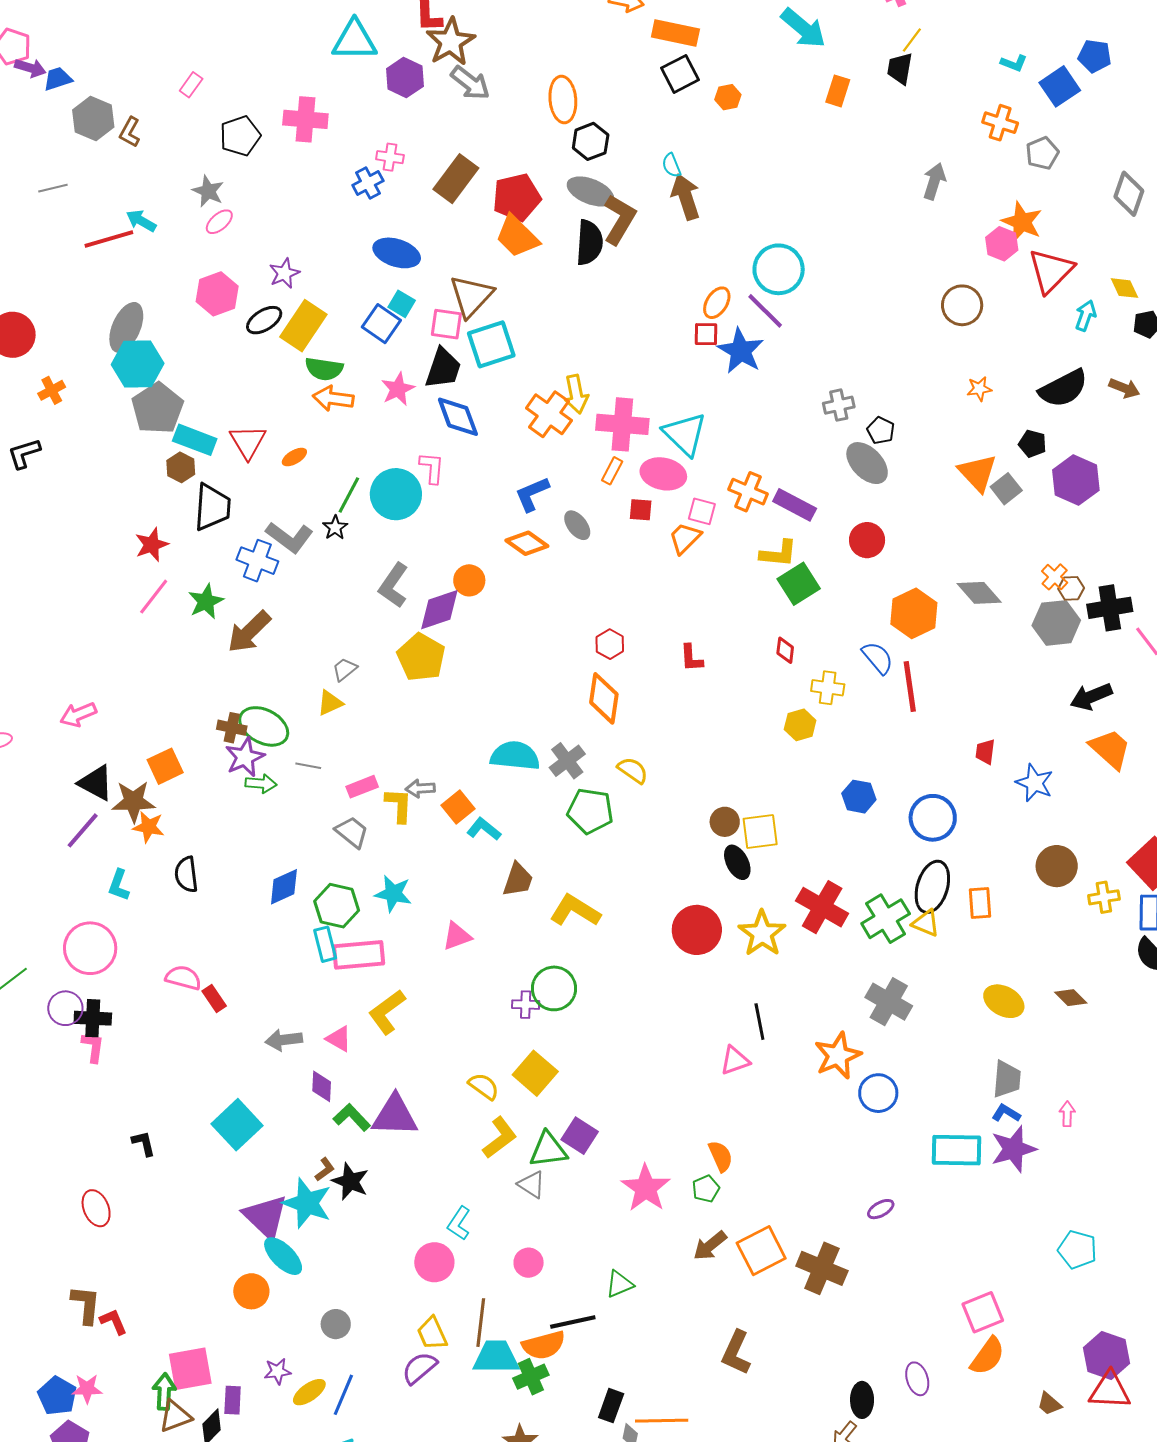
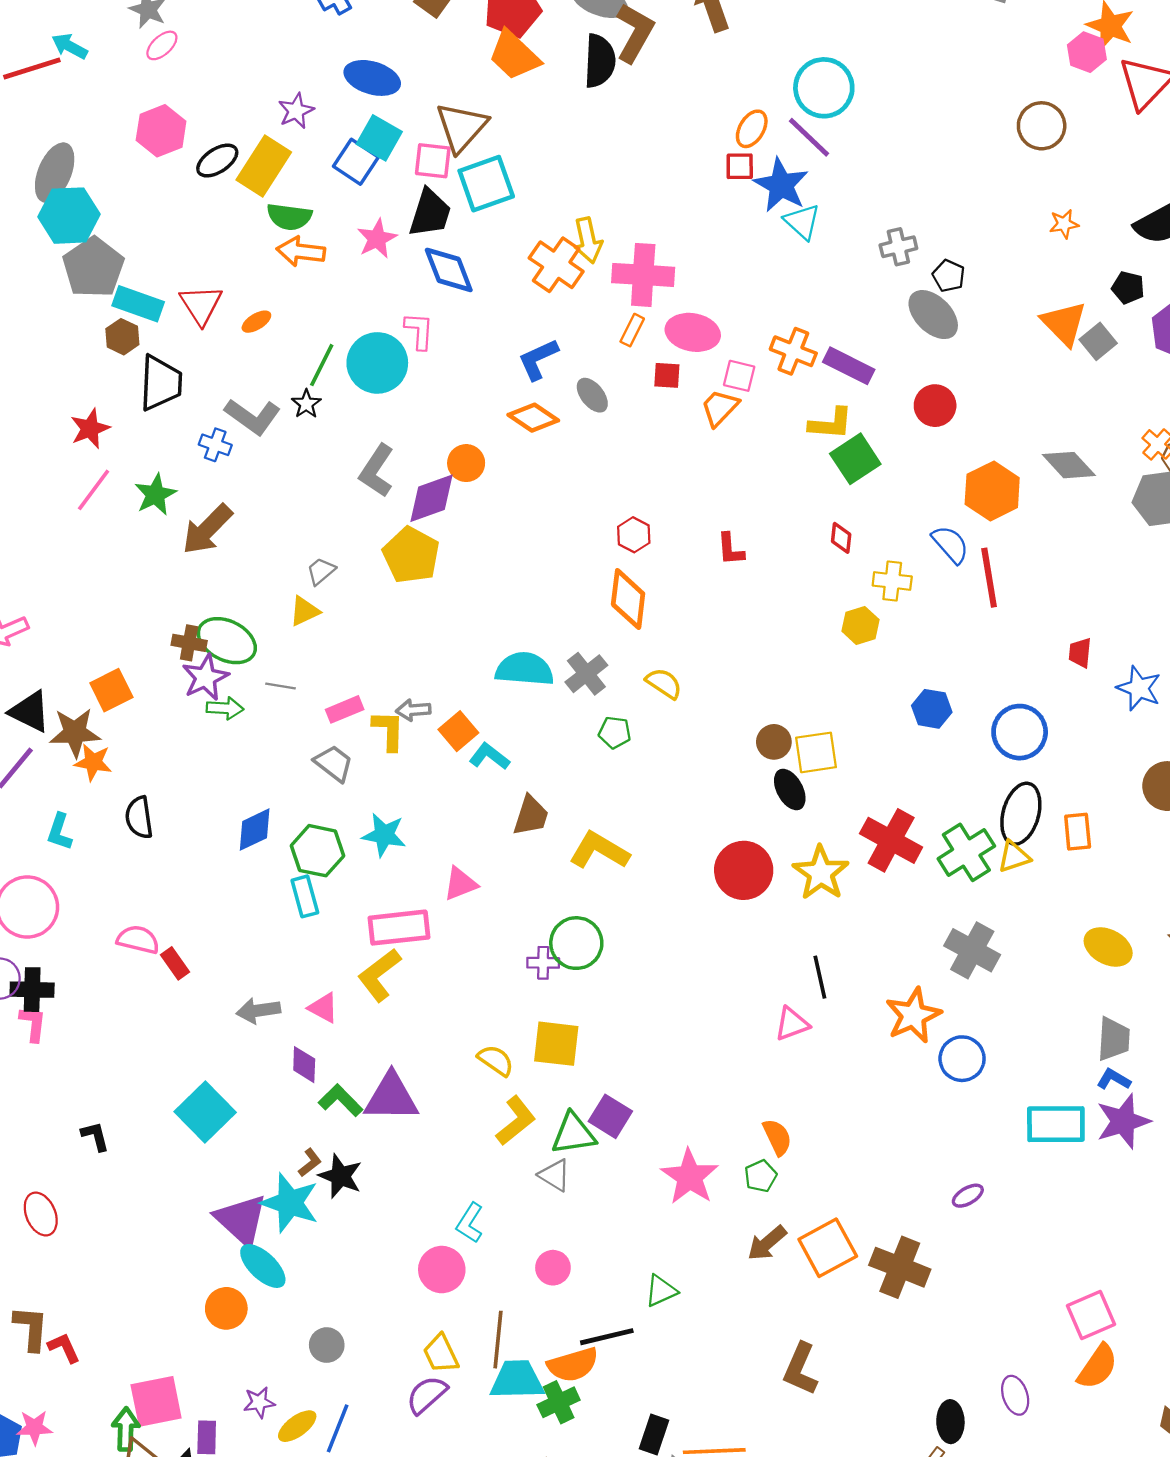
purple star: (284, 273) -> (296, 111), moved
cyan square: (402, 304) -> (379, 138), size x1.4
cyan triangle: (685, 434) -> (802, 222), moved, size x0.7
blue cross: (257, 561) -> (215, 445), size x0.7
green pentagon: (590, 811) -> (615, 732), size x0.6
yellow triangle: (926, 923) -> (1014, 857), turned -40
pink rectangle: (359, 955) -> (399, 928), moved
yellow square: (535, 1073) -> (556, 1044), turned -33

